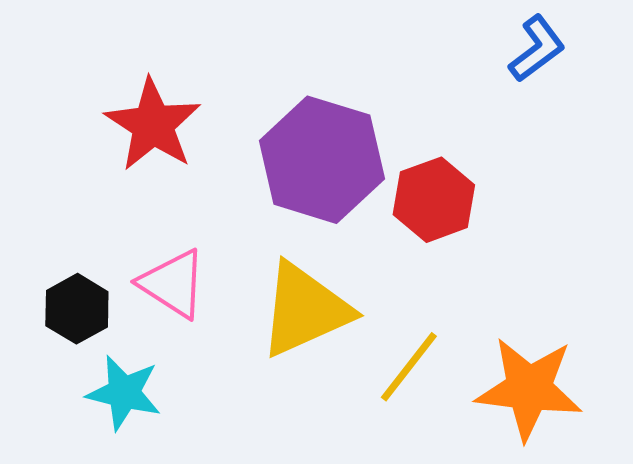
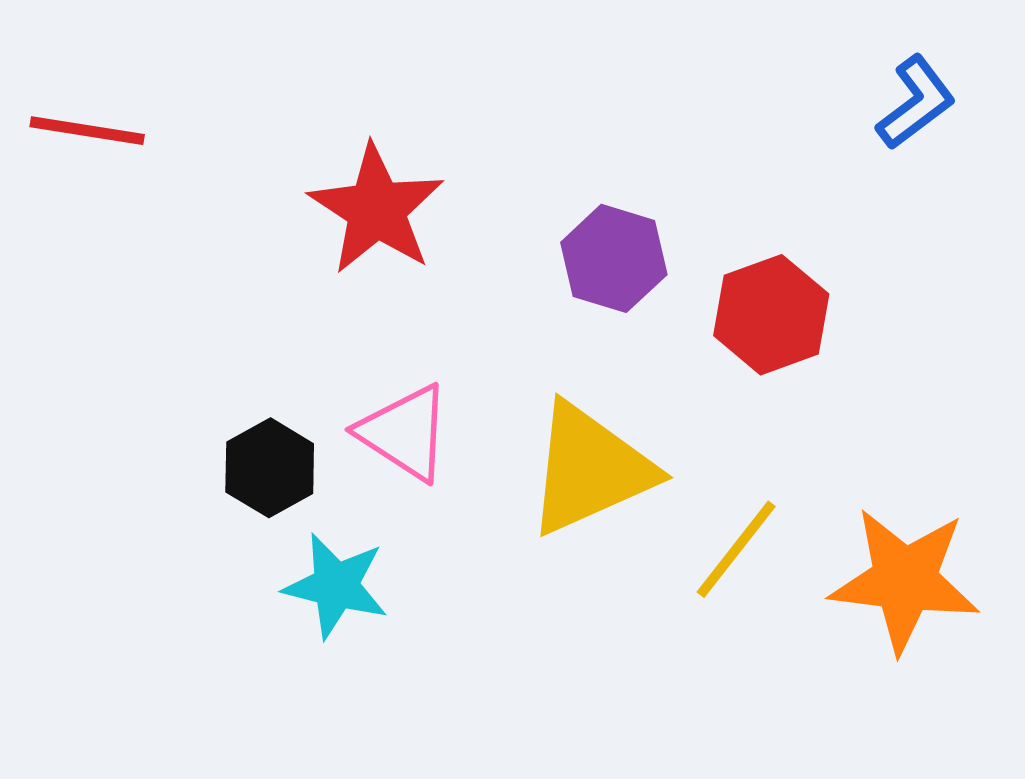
purple hexagon: (322, 160) -> (614, 258), size x0.6

